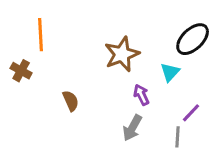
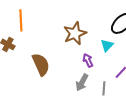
brown semicircle: (71, 101) -> (41, 64), size x1.6
gray line: (177, 137) -> (104, 88), moved

